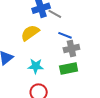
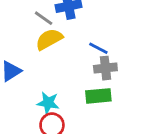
gray line: (55, 14) -> (44, 18), moved
cyan star: (36, 66) -> (48, 103), moved

